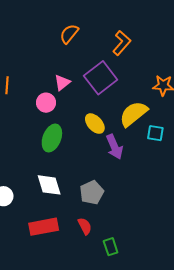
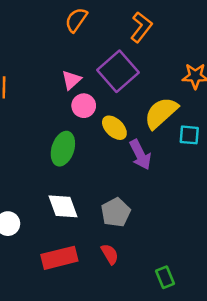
pink circle: (46, 103) -> (84, 106), moved
green rectangle: (111, 247) -> (165, 277), moved

